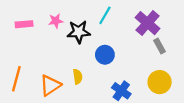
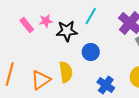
pink rectangle: (24, 24) -> (27, 25), moved, turned 56
yellow semicircle: (78, 77) -> (66, 72), size x1.5

